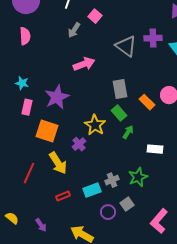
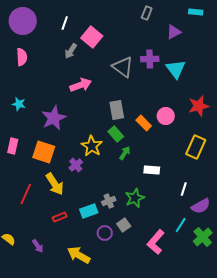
pink square: (95, 16) -> (92, 37), size x1.5
pink rectangle: (27, 107) -> (13, 146), moved

